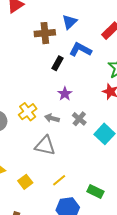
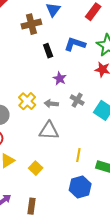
blue L-shape: (80, 50) -> (75, 44), moved
black rectangle: (57, 63) -> (48, 51), turned -40
yellow line: (59, 180) -> (78, 155), moved, turned -32

